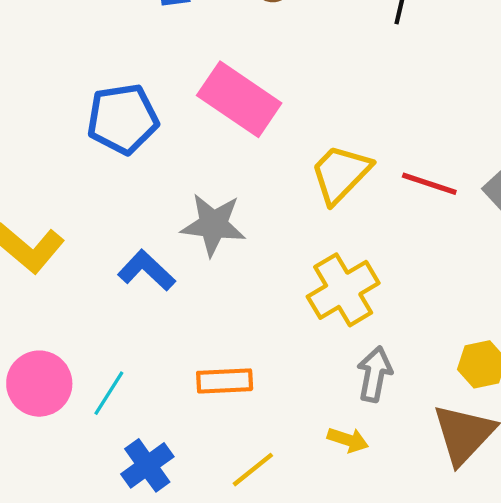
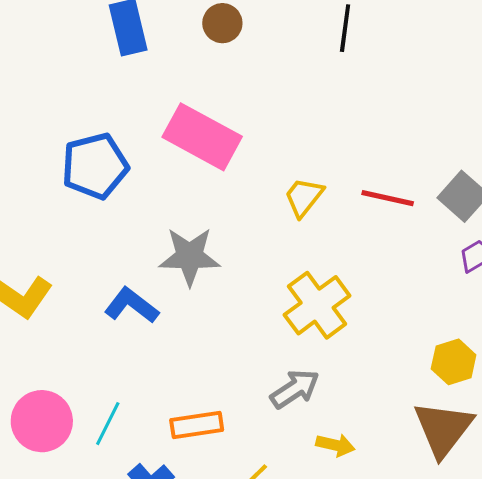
yellow trapezoid: (341, 174) -> (304, 197), size x0.7
gray arrow: (375, 374) -> (295, 389), moved, turned 51
orange rectangle: (225, 381) -> (197, 425), moved

